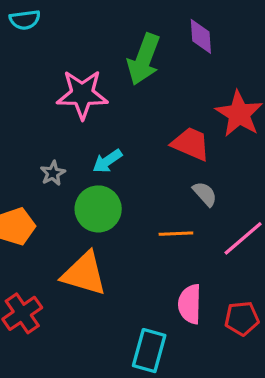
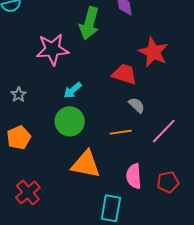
gray star: (53, 173) -> (19, 95), moved
orange triangle: (84, 274) -> (86, 164), moved

